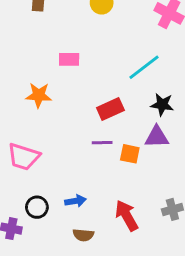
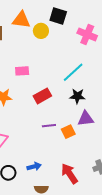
black star: (162, 105) -> (77, 96), moved
red rectangle: (110, 109) -> (42, 96), moved
orange square: (130, 154) -> (68, 132), turned -32

